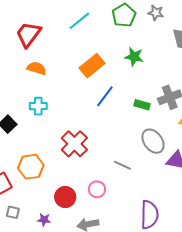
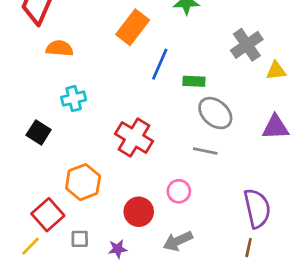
green rectangle: (142, 105) -> (194, 81), moved
gray ellipse: (153, 141) -> (215, 113), moved
gray square: (13, 212) -> (80, 239), moved

